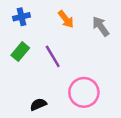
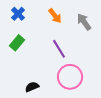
blue cross: (22, 17) -> (18, 14), turned -32
purple line: (53, 56) -> (59, 49), moved

